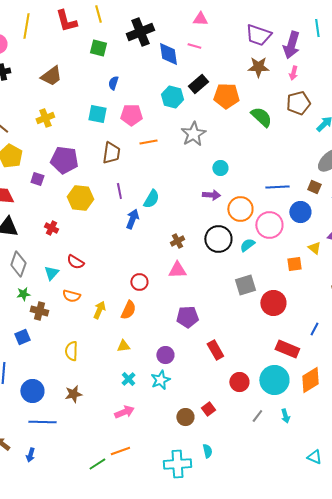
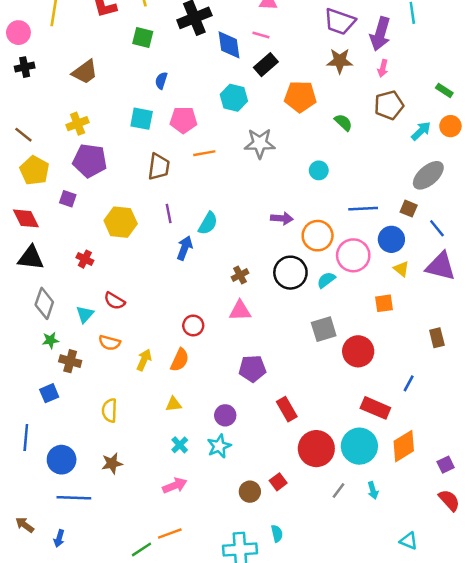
black rectangle: (198, 84) -> (266, 65), moved
green semicircle: (261, 117) -> (343, 122), size x0.7
gray star: (193, 134) -> (260, 143), turned 30
purple pentagon: (64, 160) -> (90, 161), moved
cyan circle: (220, 168) -> (319, 170), moved
yellow triangle: (314, 248) -> (401, 269), moved
red circle: (239, 382) -> (316, 449), size x1.5

